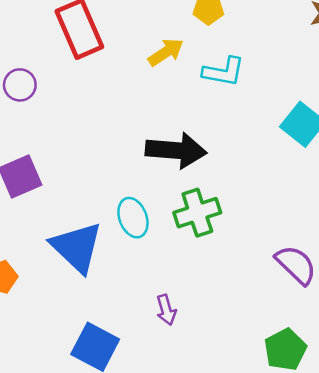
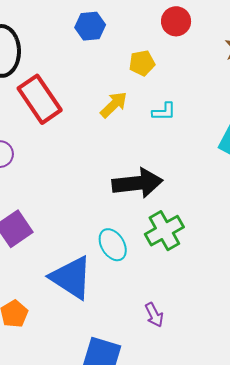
cyan L-shape: (224, 72) -> (164, 112), size x0.7

